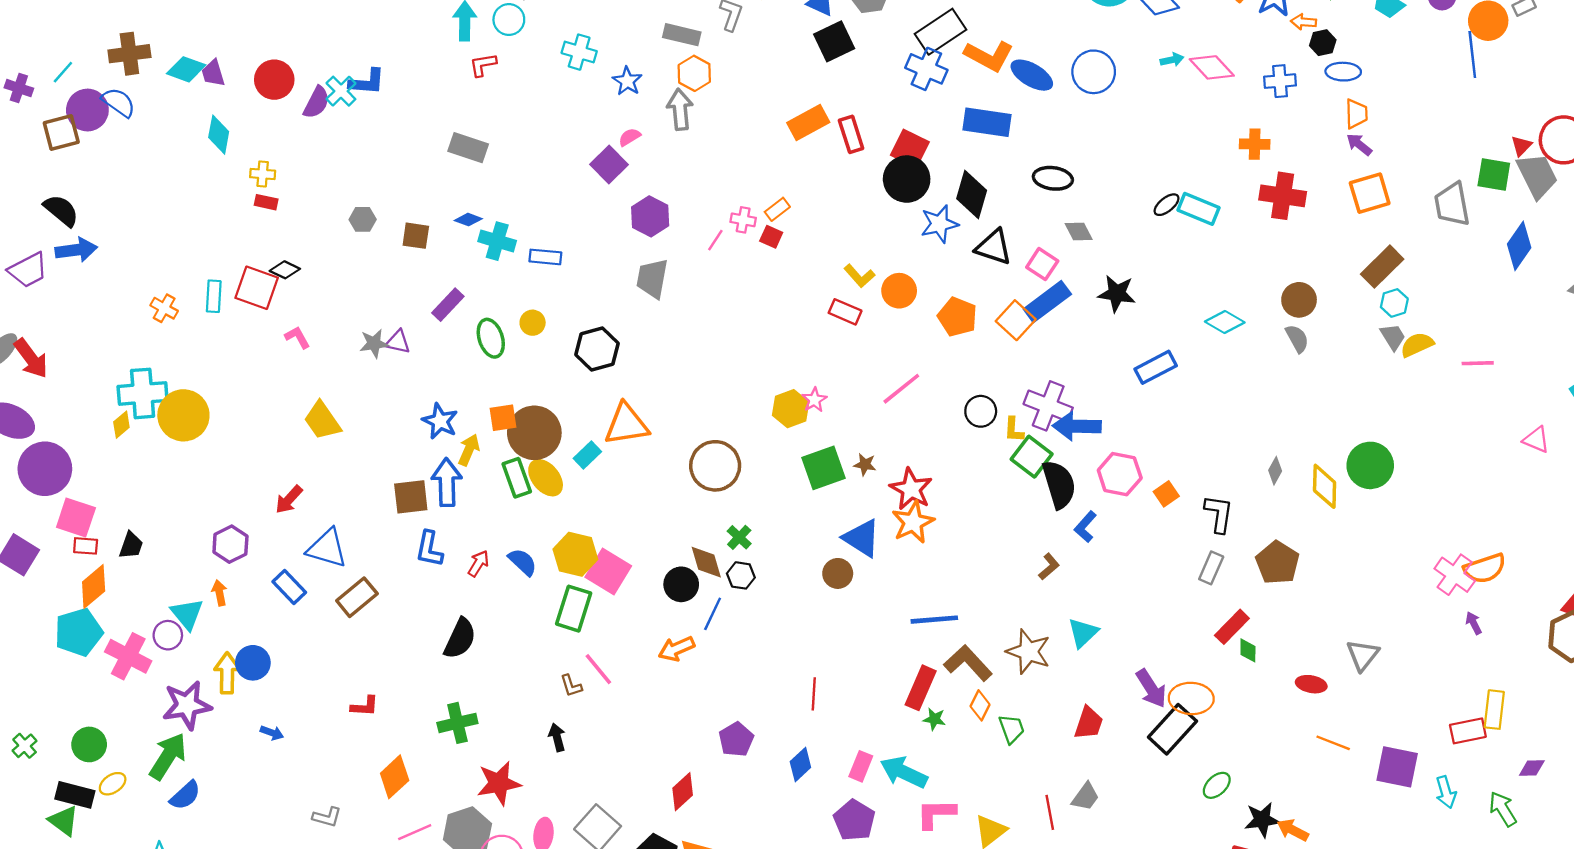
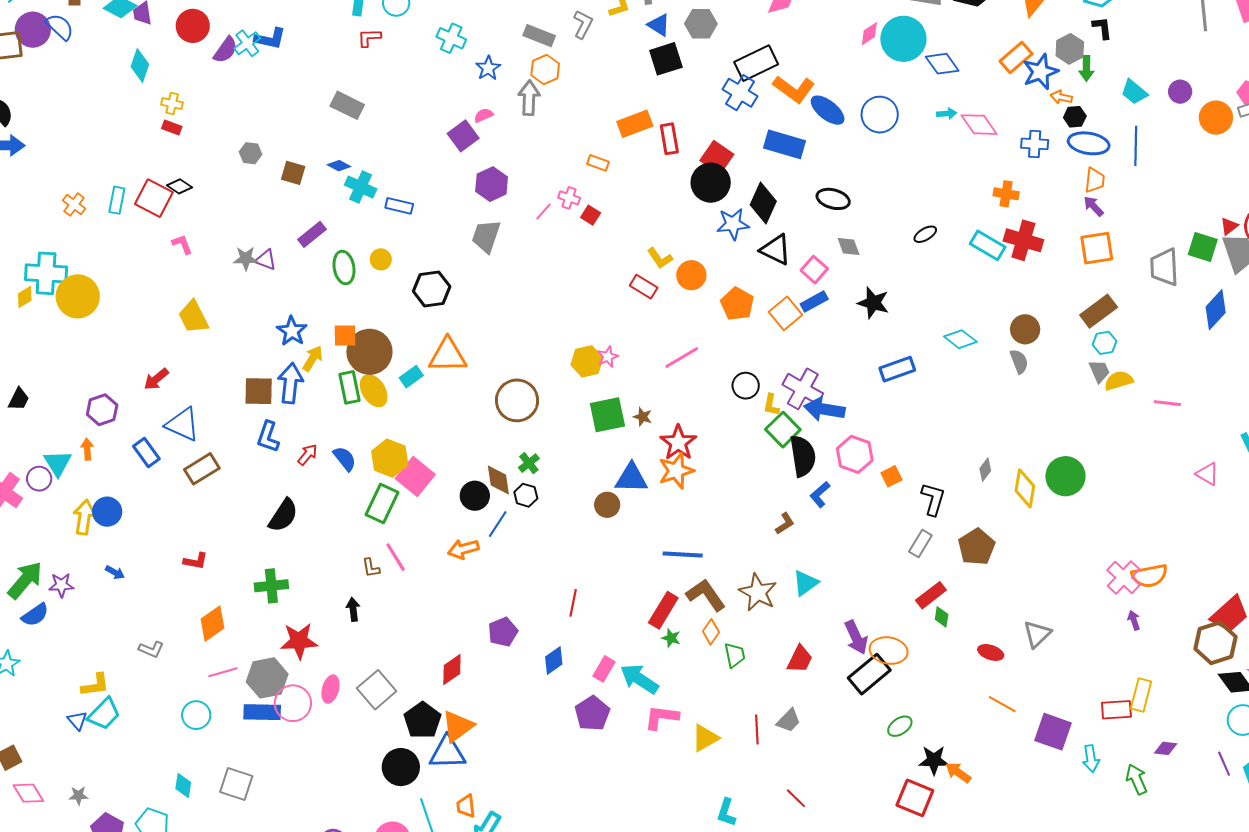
blue line: (1472, 55) -> (1136, 146), moved
blue ellipse: (1343, 72) -> (1089, 143), size x1.4
orange rectangle: (777, 209) -> (598, 163), moved, turned 50
cyan rectangle: (1198, 209) -> (988, 245), moved
blue rectangle: (1047, 302) -> (814, 302), size x0.7
blue triangle: (862, 538) -> (631, 478), turned -39
purple star: (187, 705) -> (61, 585), moved, size x0.6

